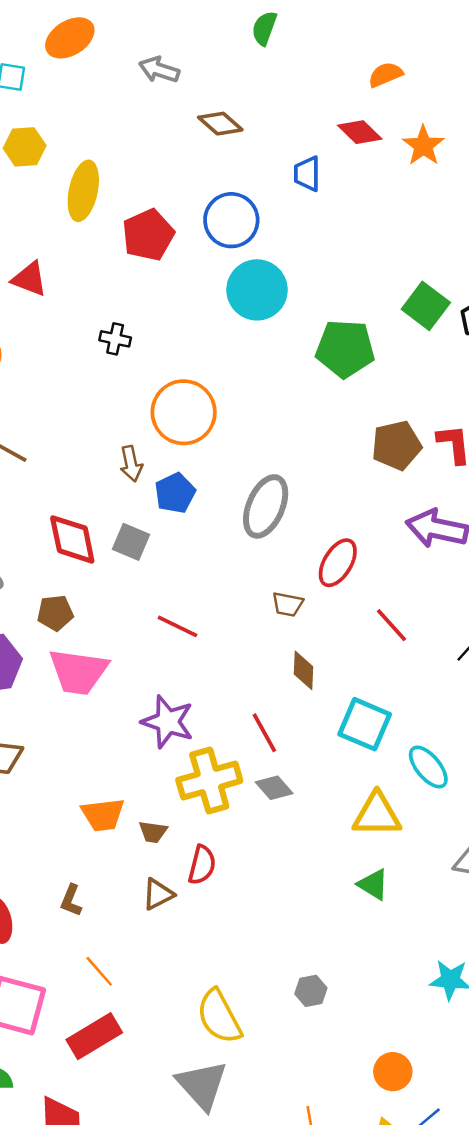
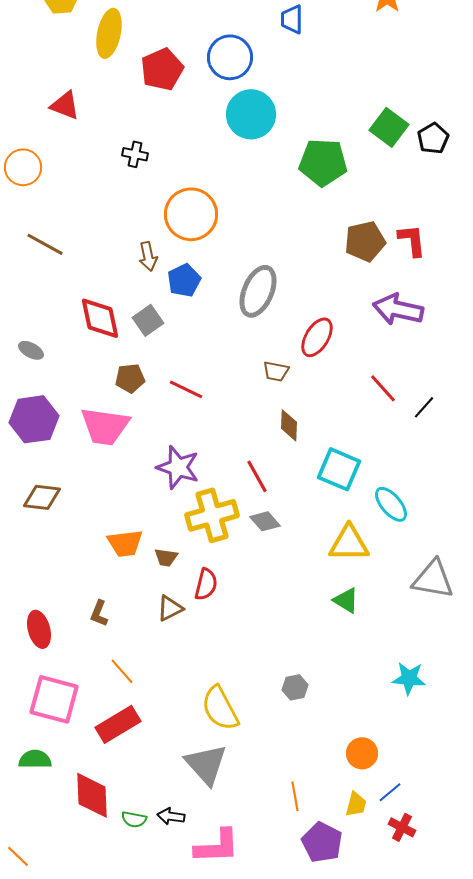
gray square: (131, 542) -> (148, 320), turned 32
brown pentagon: (55, 613) -> (130, 378), moved
red line: (392, 625) -> (383, 388), moved

